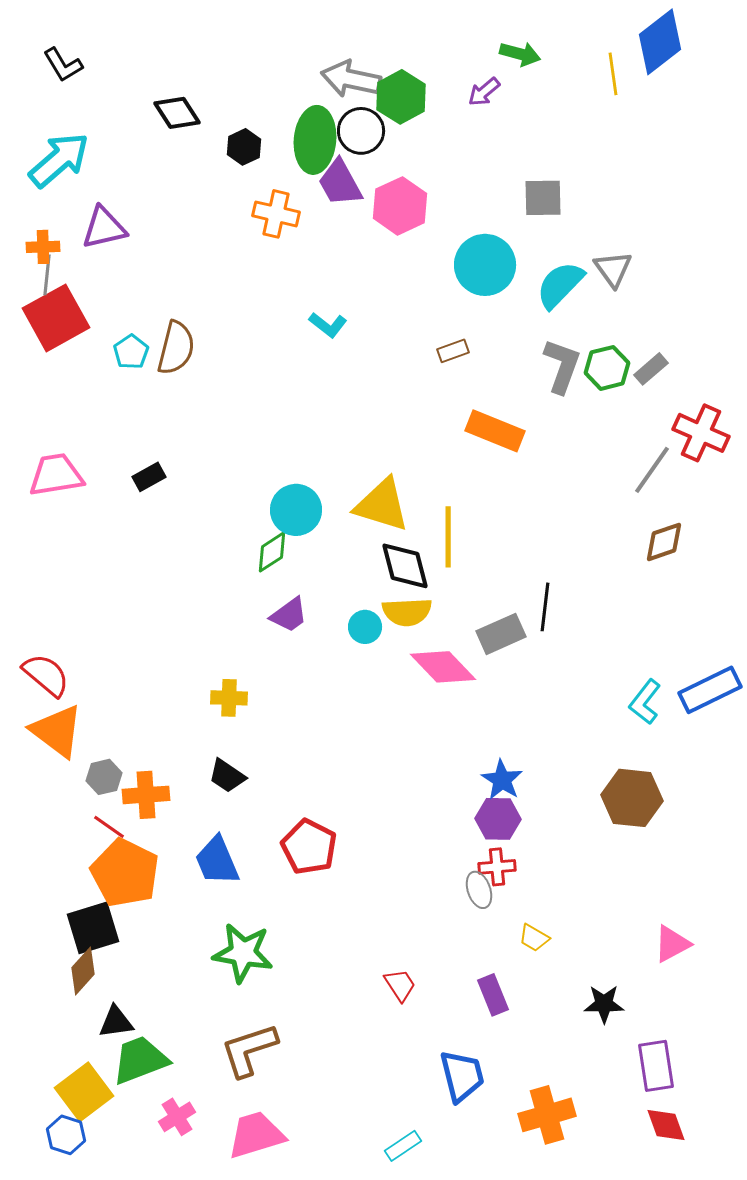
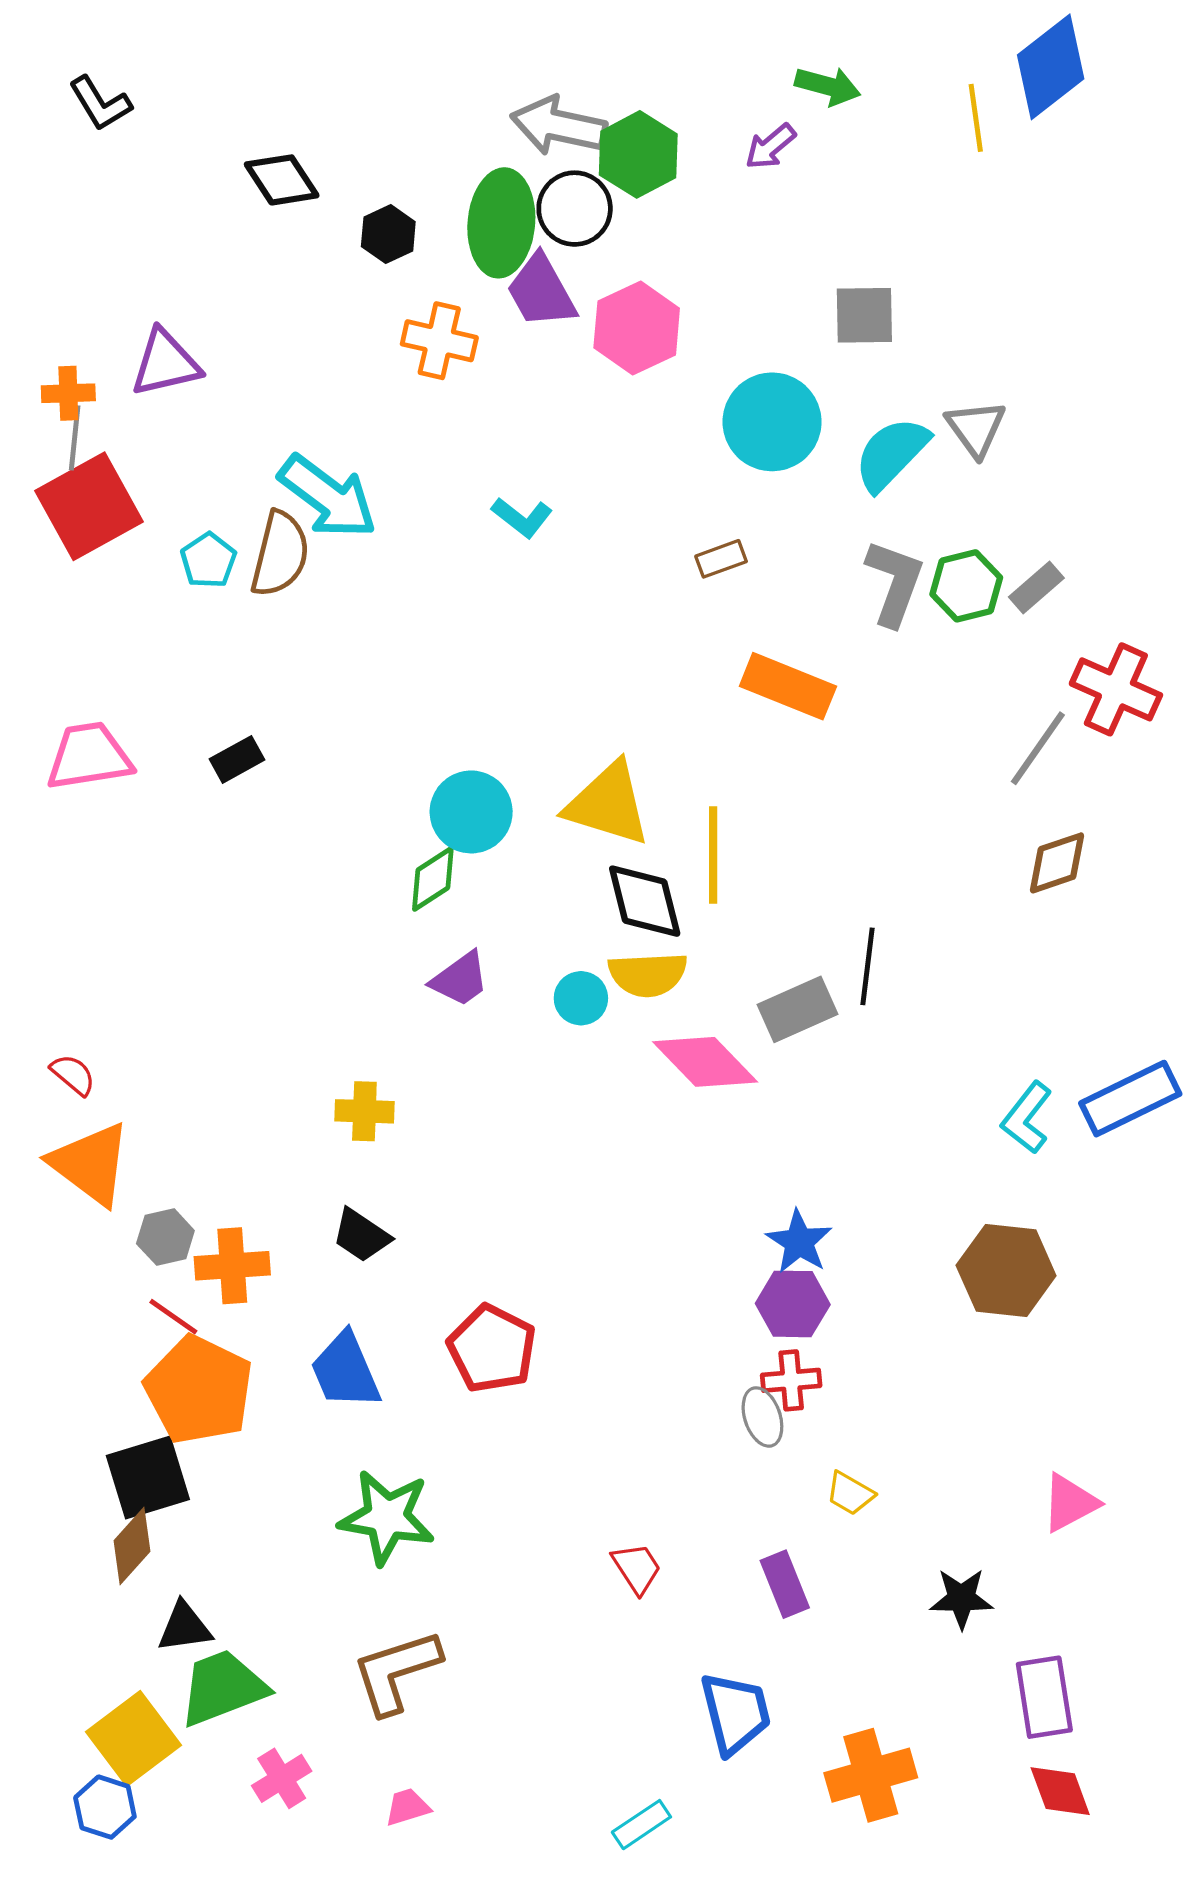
cyan arrow: (59, 160) -> (328, 497), moved, turned 78
red semicircle: (46, 675) -> (73, 1075), size x0.6
pink trapezoid: (256, 1135) -> (407, 1807), size x0.5

